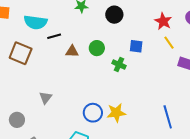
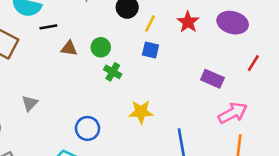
yellow line: (169, 43) -> (150, 23), moved, turned 56
green cross: (119, 65) -> (113, 72), moved
yellow star: (116, 113) -> (141, 112), moved

